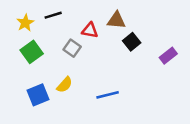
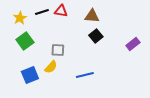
red triangle: (90, 30) -> (61, 11), moved
black square: (132, 42) -> (96, 36), moved
gray square: (72, 48) -> (58, 50), moved, turned -32

